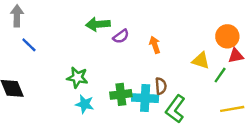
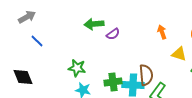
gray arrow: (17, 16) -> (27, 17), turned 60
orange arrow: (155, 45) -> (162, 32), moved
brown semicircle: (161, 86) -> (146, 75), size x1.5

